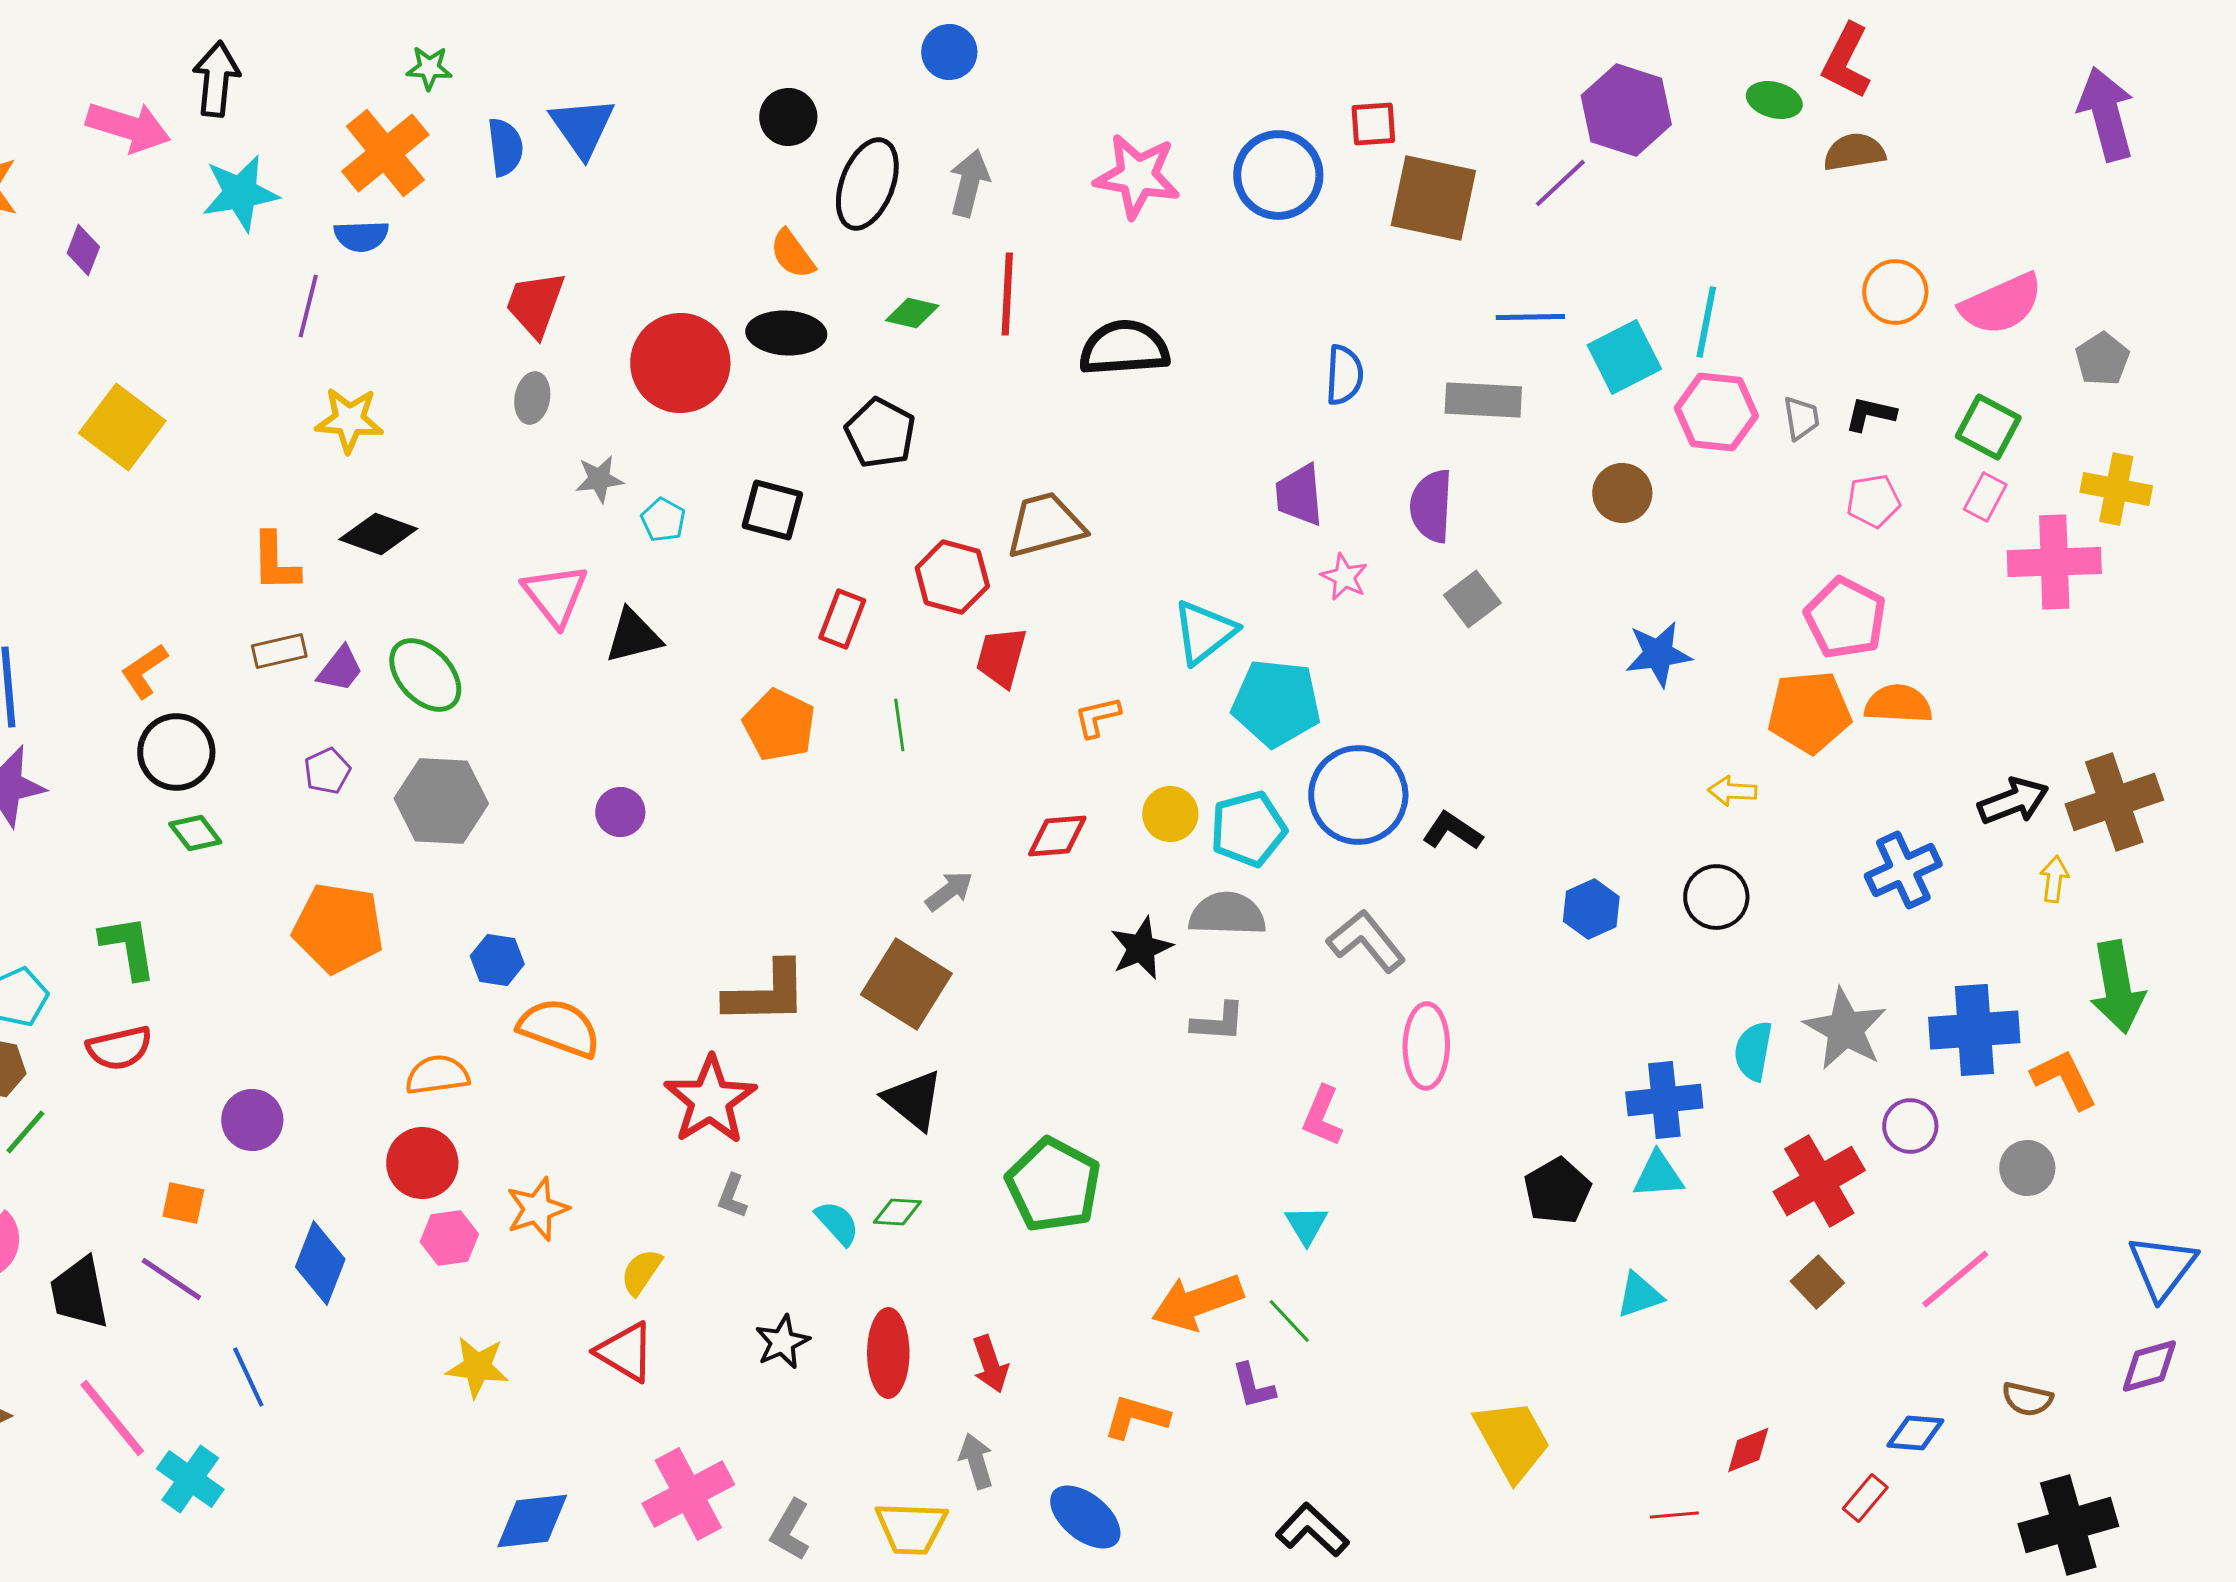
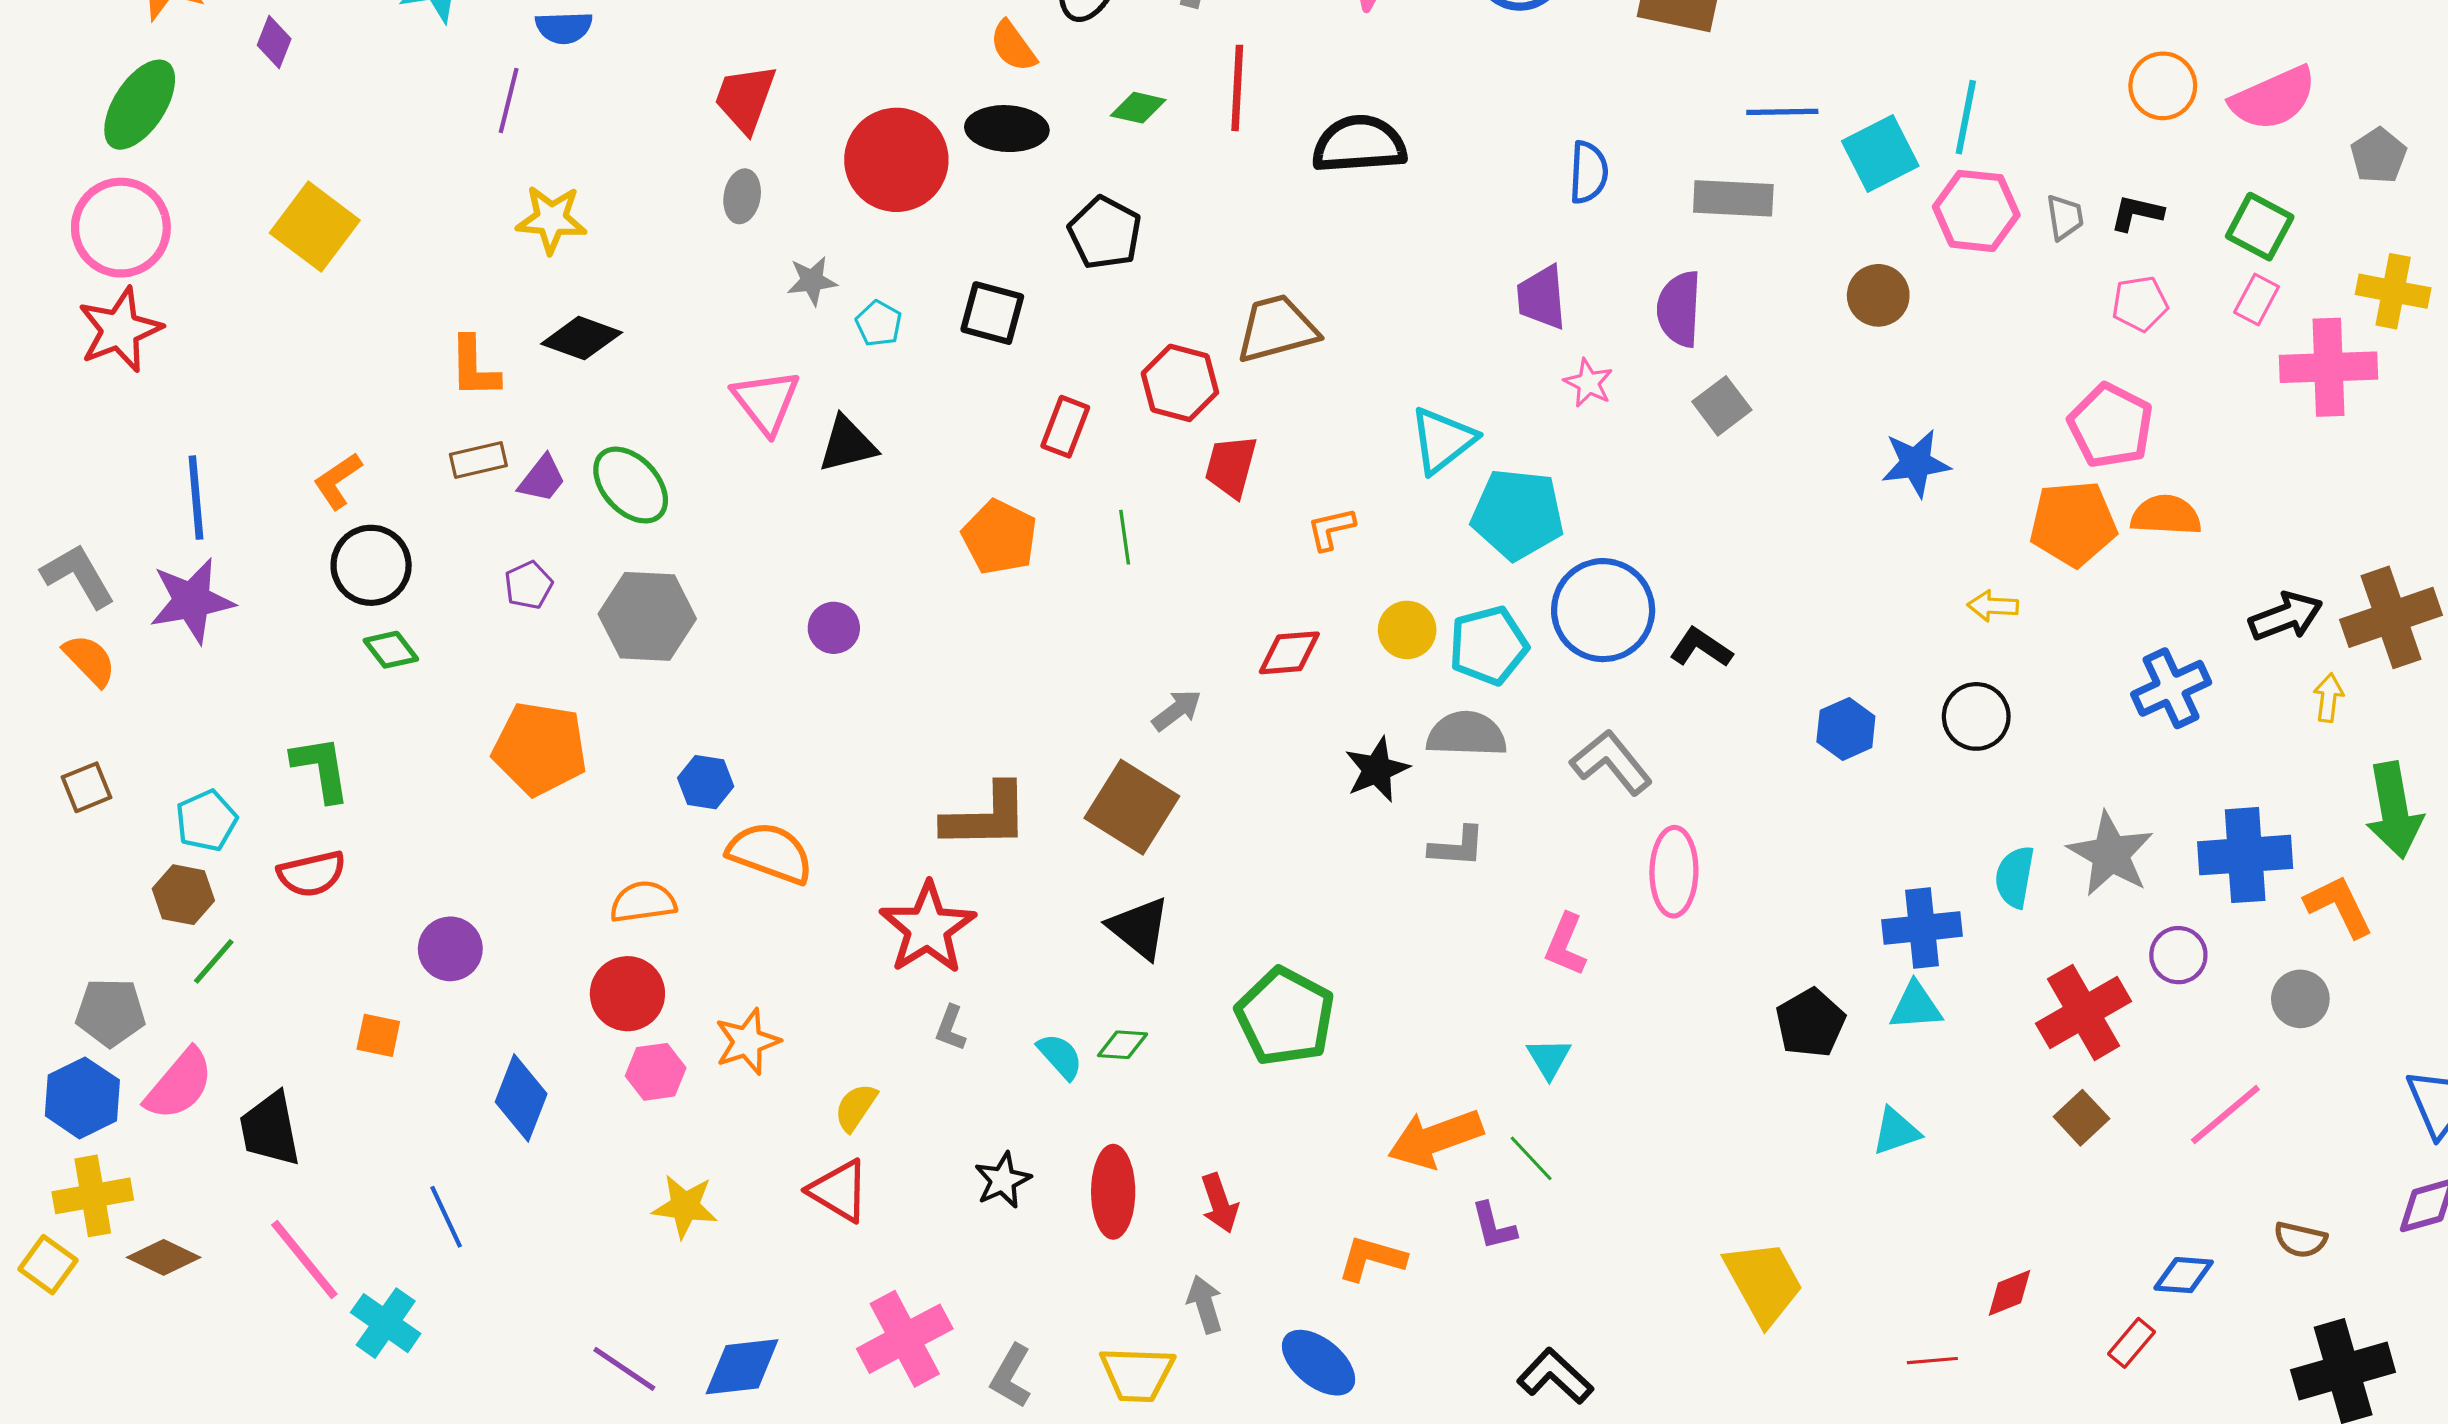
purple line: (171, 1279) -> (624, 1369), moved

